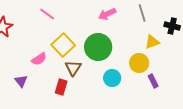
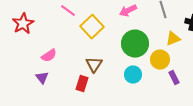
yellow square: (63, 45) -> (92, 27), moved
green circle: (98, 47) -> (135, 44), moved
pink semicircle: (39, 59) -> (49, 56), moved

